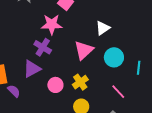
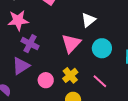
pink star: (52, 24) -> (18, 20), moved
pink line: (118, 92) -> (100, 81), moved

